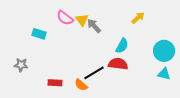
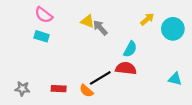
pink semicircle: (65, 18) -> (44, 15), moved
yellow triangle: (82, 20) -> (87, 21), turned -32
cyan circle: (164, 51) -> (173, 29), moved
gray star: (21, 65) -> (22, 89), moved

